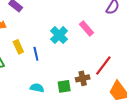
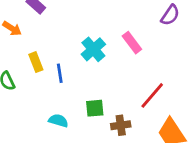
brown cross: (83, 78) -> (121, 125), moved
green square: (64, 86) -> (95, 108), moved

